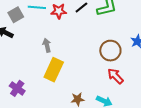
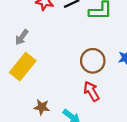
gray arrow: (47, 45) -> (22, 37), turned -144

